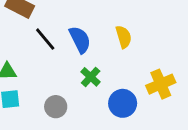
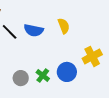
blue semicircle: (80, 40) -> (34, 30), turned 132
green cross: (91, 77) -> (43, 75), moved

